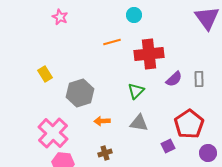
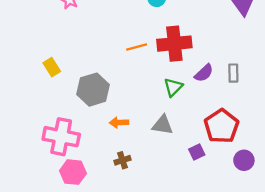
orange line: (112, 42) -> (137, 47), moved
green triangle: (136, 91) -> (173, 87), moved
pink cross: (53, 133) -> (61, 137), turned -32

